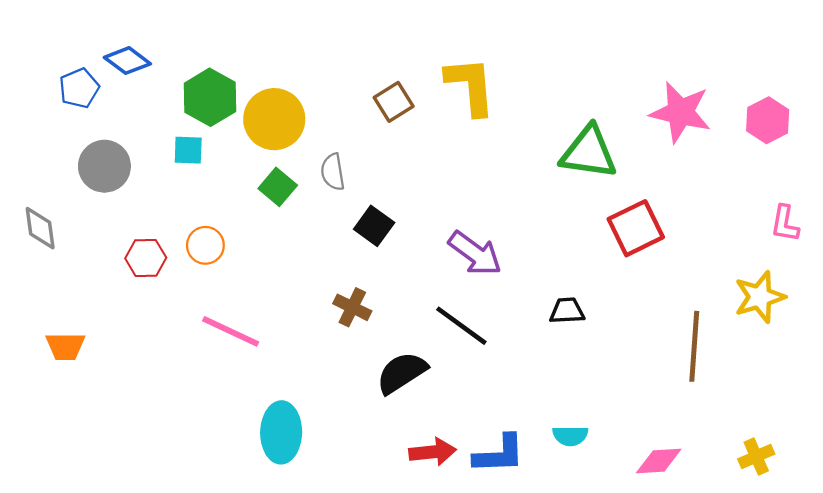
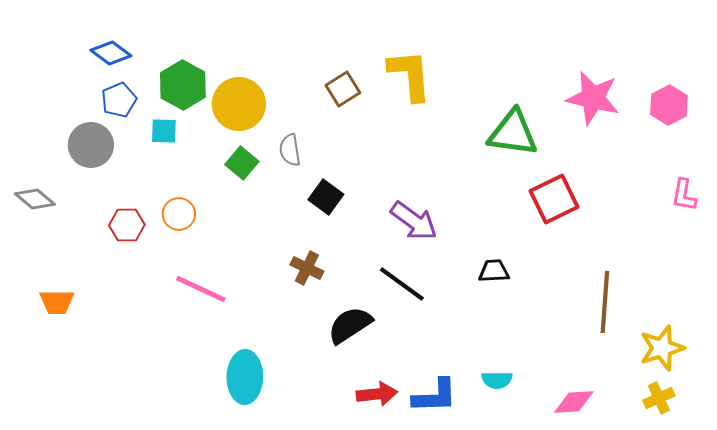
blue pentagon: (79, 88) -> (119, 100), moved
gray diamond: (40, 228) -> (35, 199), turned -42
yellow star: (760, 297) -> (662, 348), moved

